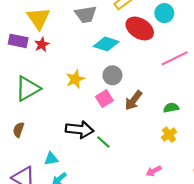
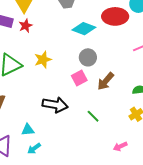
red ellipse: (140, 28) -> (115, 16), turned -35
yellow star: (75, 79) -> (43, 60), moved
green line: (103, 142) -> (93, 116), moved

